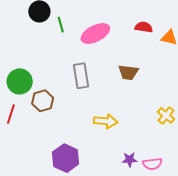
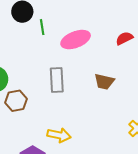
red semicircle: (144, 27) -> (124, 38), turned -42
yellow arrow: (106, 121) -> (59, 135), moved

